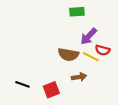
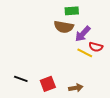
brown semicircle: (68, 54) -> (64, 27), moved
brown arrow: (79, 77) -> (76, 88), moved

